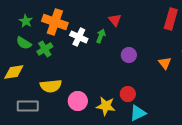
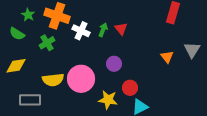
red triangle: (115, 20) -> (121, 29), moved
green semicircle: (24, 43) -> (17, 34), moved
purple circle: (129, 55) -> (114, 64), moved
pink circle: (78, 101) -> (81, 79), moved, size x1.4

